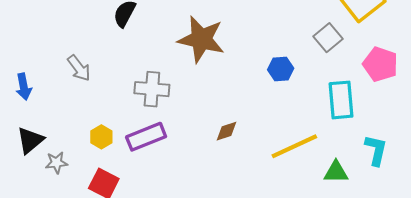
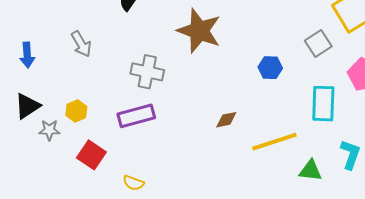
brown diamond: (226, 131) -> (226, 120), moved
yellow hexagon: (101, 137) -> (76, 111), moved

